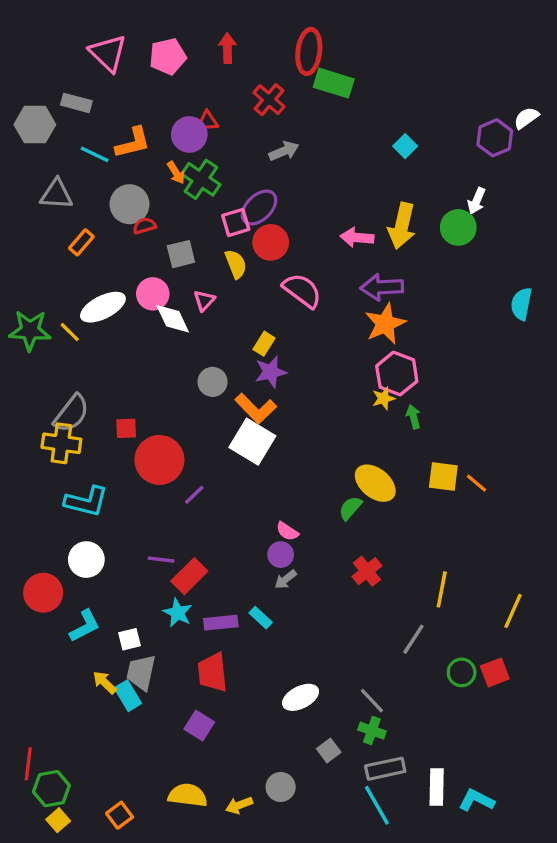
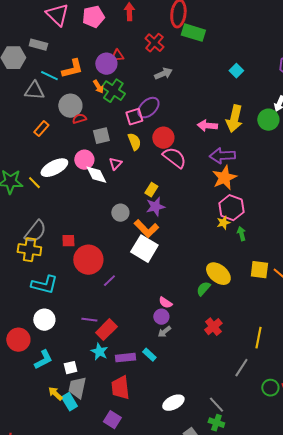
gray triangle: (56, 194) -> (34, 91), moved
red circle: (271, 242) -> (163, 138), moved

